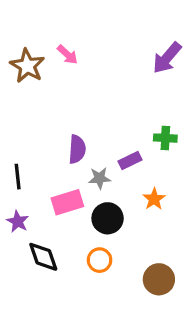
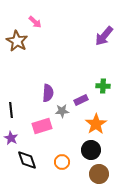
pink arrow: (67, 55) -> (35, 22), moved
orange star: (154, 199) -> (96, 124), size x1.5
black circle: (108, 218) -> (91, 150), moved

